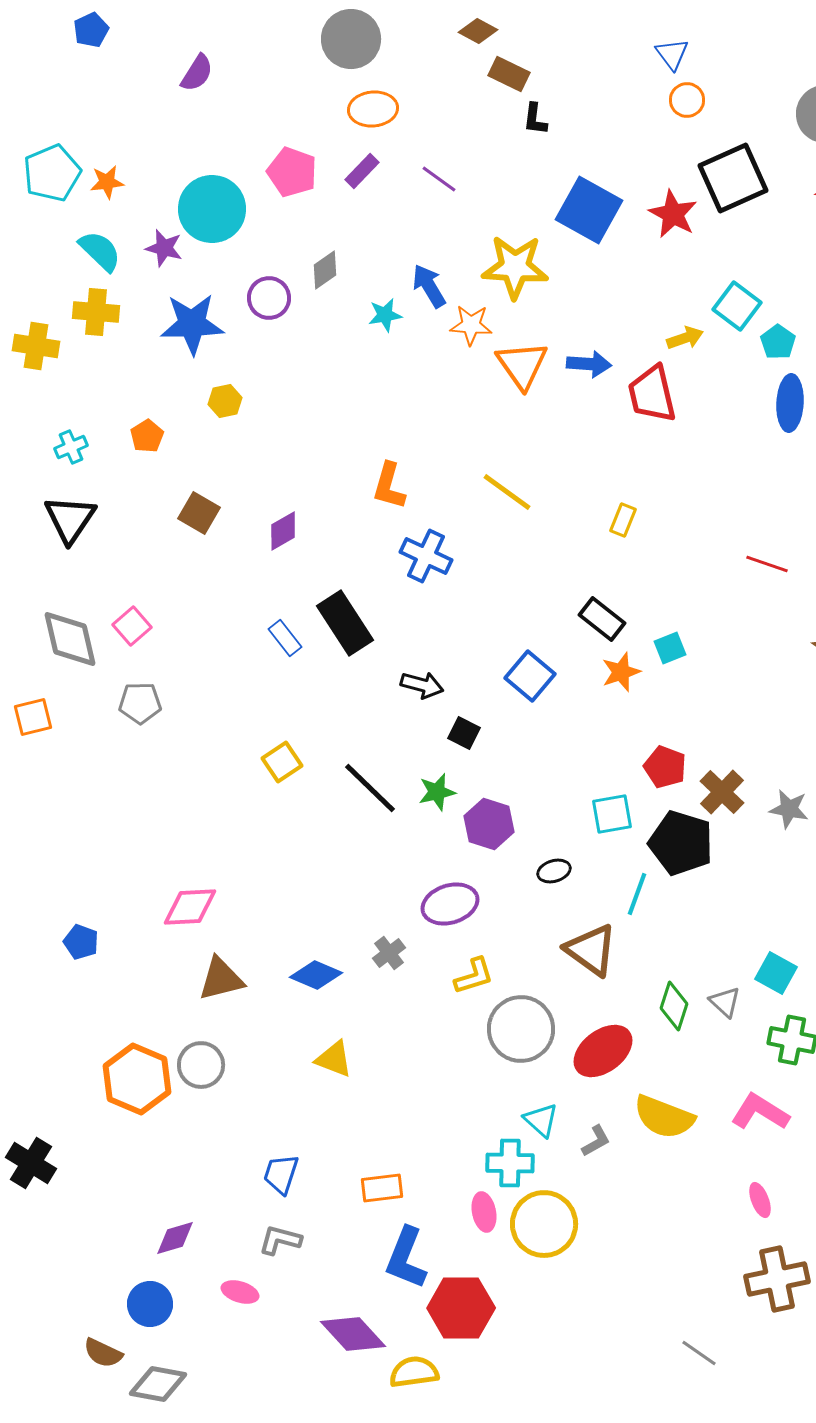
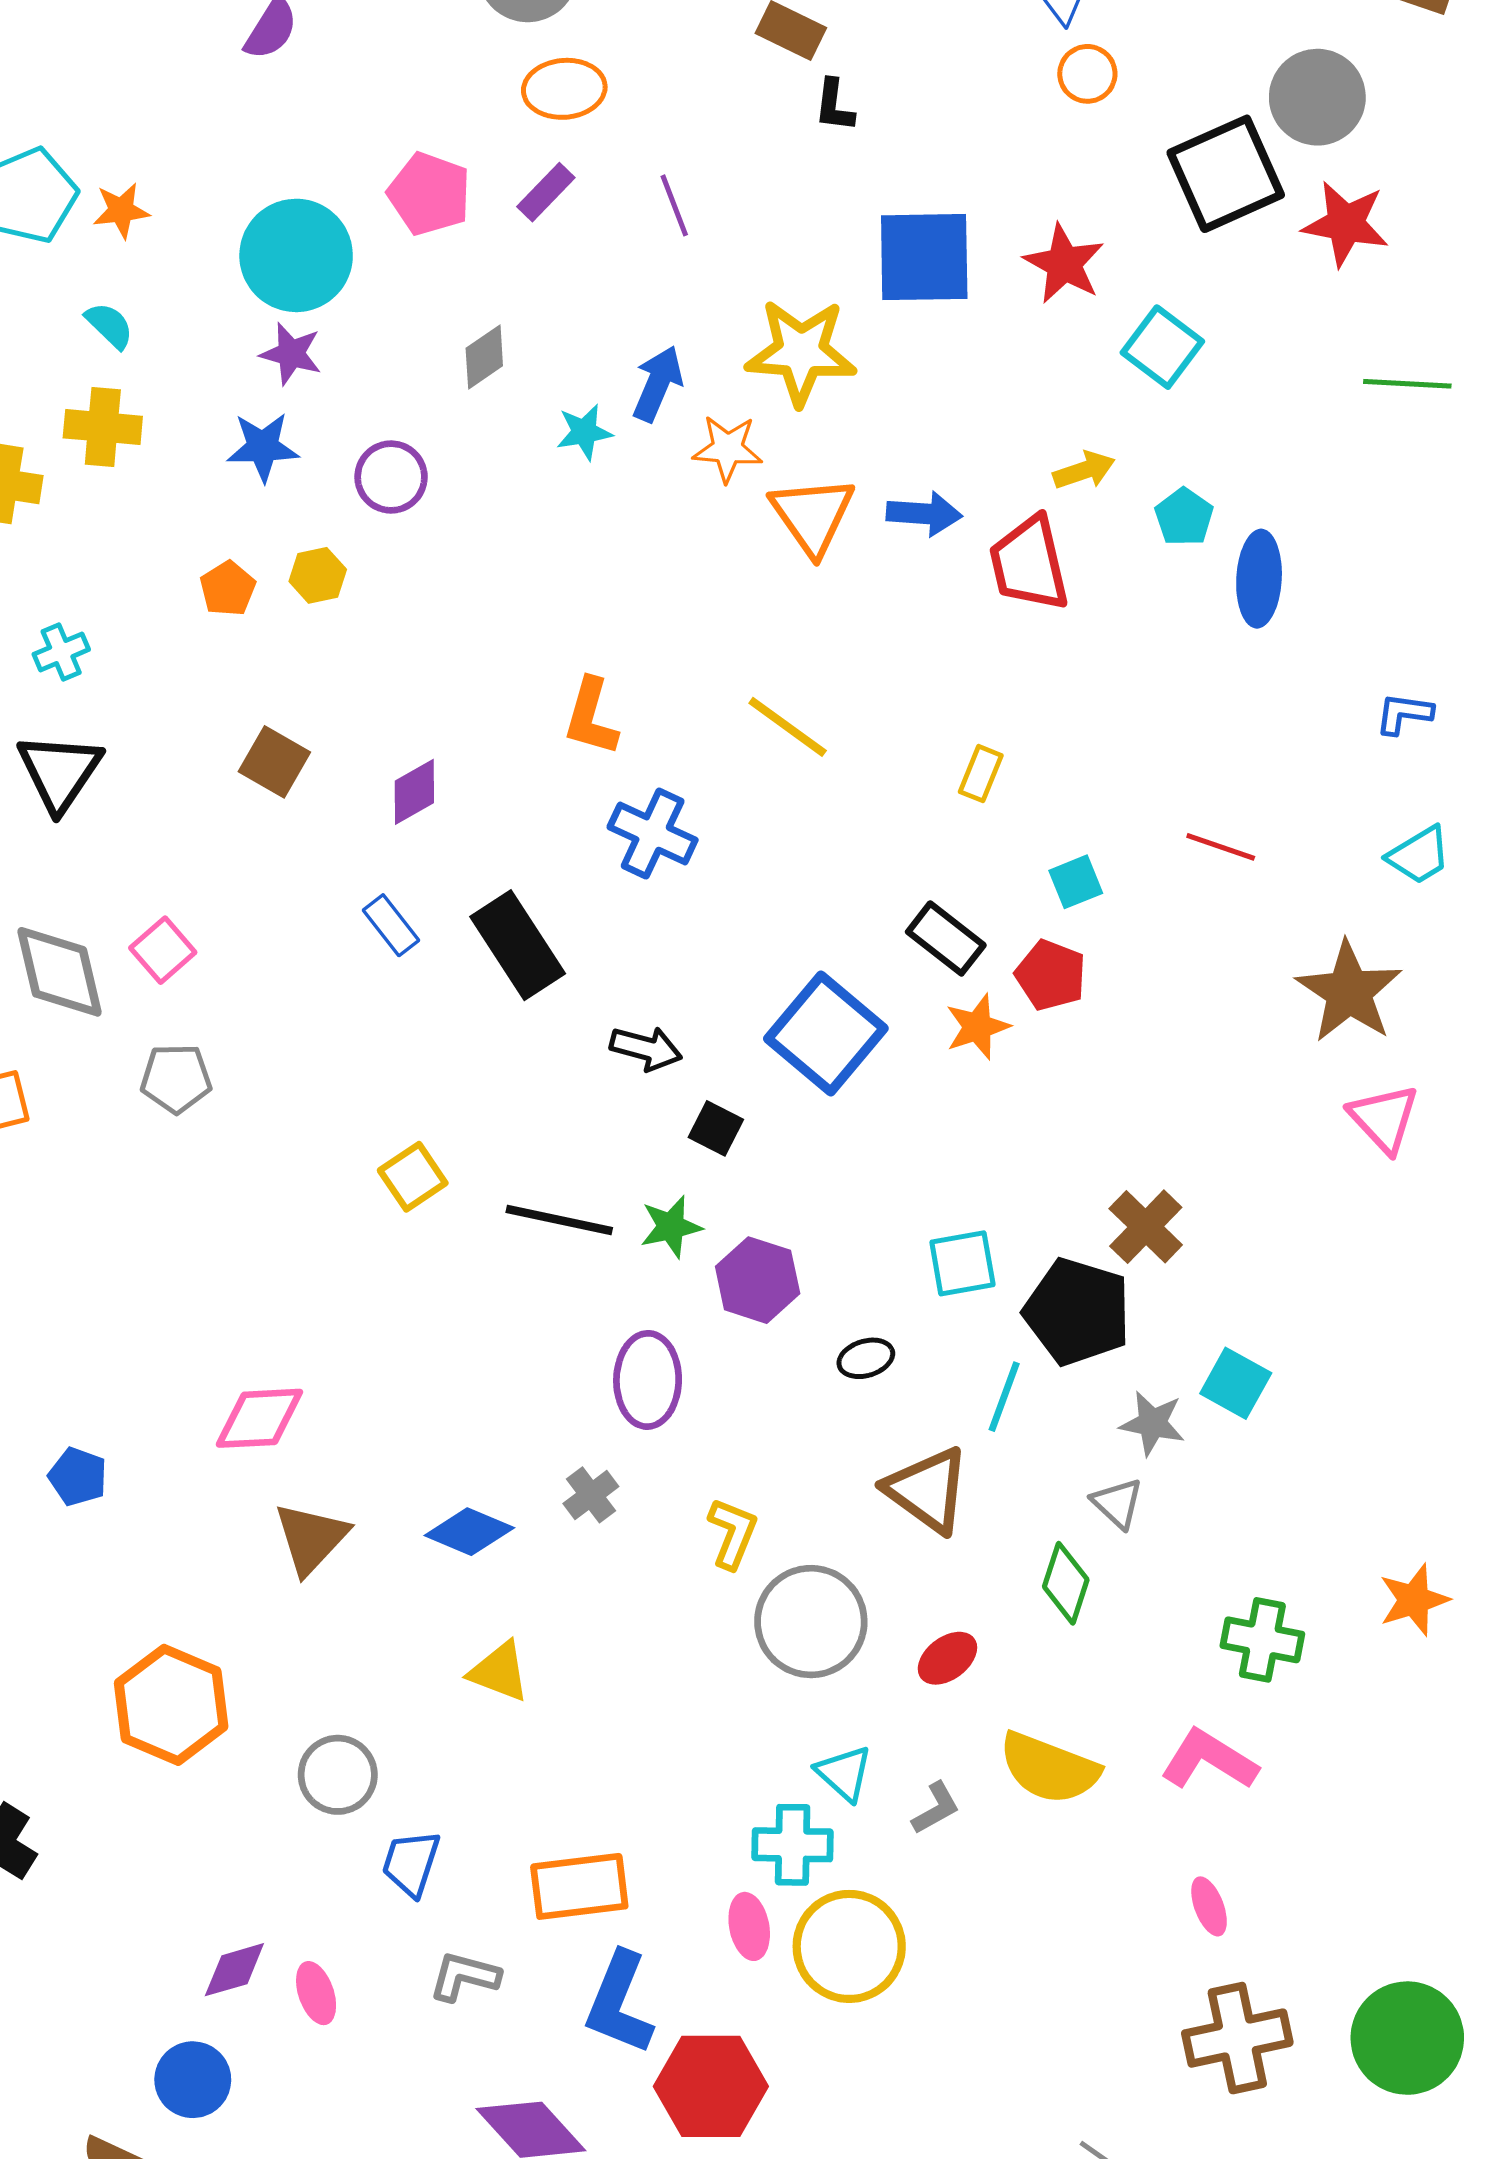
black square: (733, 178) -> (1226, 174), moved
purple line: (439, 179) -> (674, 205), turned 33
blue square: (589, 210) -> (924, 257), turned -30
purple star: (164, 248) -> (291, 354), moved
cyan semicircle: (100, 251) -> (109, 325), size x0.7
blue arrow: (429, 286) -> (658, 384), turned 54
purple circle: (269, 298) -> (391, 477), moved
cyan square: (737, 306) -> (1162, 347), moved
blue star: (192, 324) -> (263, 447), size x0.7
cyan pentagon: (778, 342) -> (1184, 517), moved
orange pentagon: (147, 436) -> (228, 589), moved
blue rectangle: (285, 638) -> (391, 925), moved
cyan square: (670, 648) -> (1076, 882), moved
blue square: (530, 676) -> (826, 1033), size x1.4
red pentagon: (665, 767) -> (1051, 975), moved
black line: (370, 788) -> (559, 1220), turned -32
gray star: (789, 809) -> (1152, 1423), moved
purple ellipse: (450, 904) -> (648, 1380), moved, turned -72
cyan square: (776, 973) -> (1236, 1383), moved
yellow L-shape: (474, 976) -> (733, 1533), turned -51
brown triangle: (221, 979) -> (311, 1538), turned -33
gray triangle: (725, 1002) -> (1117, 1503), moved
red ellipse: (603, 1051) -> (947, 1658), size x0.6
gray circle: (201, 1065) -> (338, 1775), moved
orange rectangle: (382, 1188) -> (579, 1886), size x1.4
gray L-shape: (280, 1240) -> (464, 1976), moved
pink ellipse: (240, 1292) -> (316, 1993), moved, turned 54

